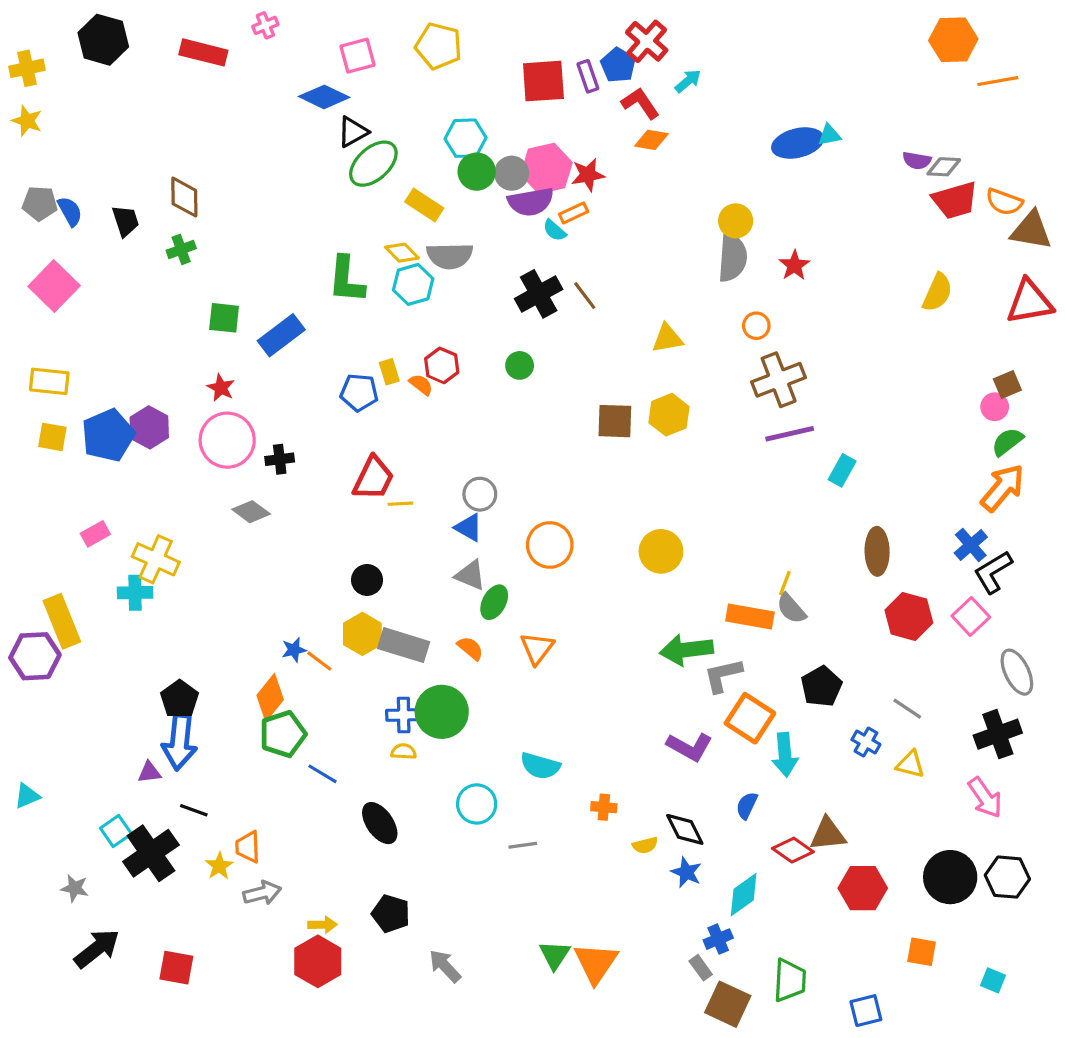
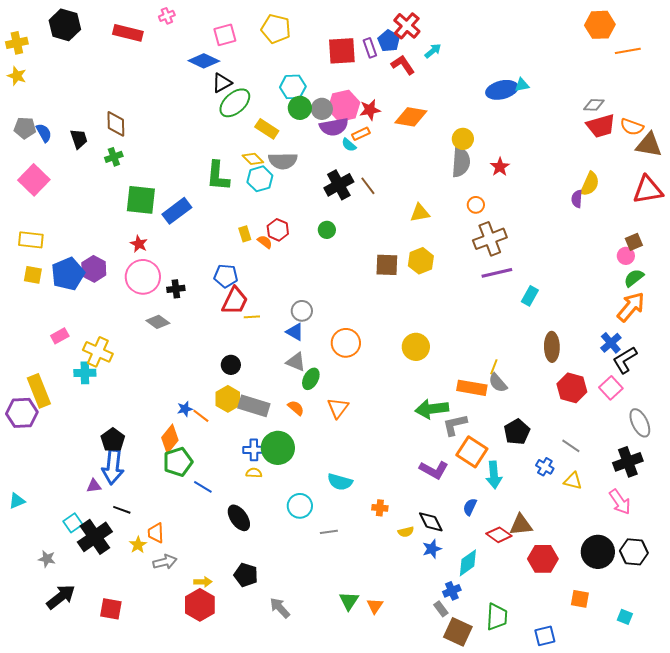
orange diamond: (651, 140) -> (411, 117), moved, size x1.5
purple semicircle: (917, 160) -> (577, 199), moved, turned 84
green square: (224, 318) -> (141, 200), size x1.5
blue pentagon: (359, 392) -> (226, 276), moved
blue star: (686, 872) -> (432, 549), turned 30
orange triangle: (596, 963) -> (375, 606), size x0.6

